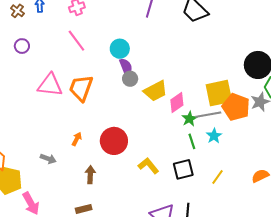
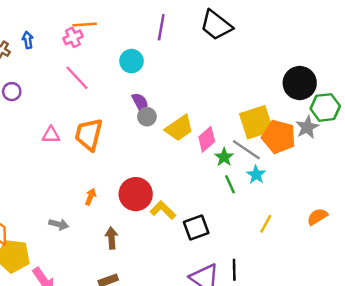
cyan circle: (120, 49) -> (131, 61), moved
pink triangle: (50, 85) -> (51, 135), size x0.6
gray line: (208, 115) -> (246, 150), turned 50
yellow L-shape: (148, 166) -> (163, 210), moved
black square: (183, 169) -> (196, 228), moved

